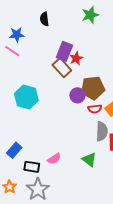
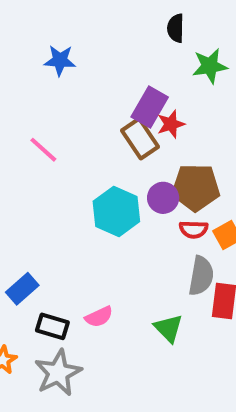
green star: (90, 15) -> (210, 66), moved
black semicircle: (44, 19) -> (176, 28), moved
pink line: (12, 51) -> (43, 150), moved
cyan hexagon: (26, 97) -> (116, 211), moved

